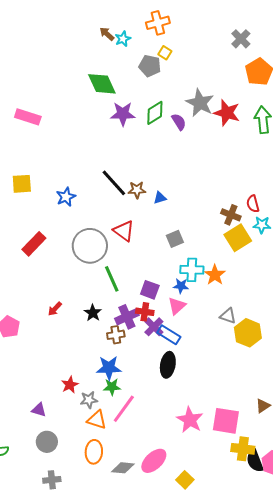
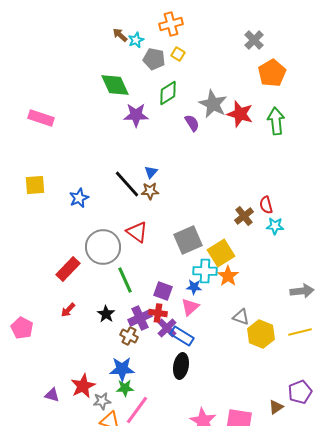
gray pentagon: (150, 66) -> (154, 59), moved
green diamond: (155, 113) -> (168, 93), moved
blue triangle: (160, 198) -> (151, 172), moved, turned -32
brown cross: (231, 215) -> (244, 216), turned 30
yellow square: (238, 238) -> (221, 253), moved
gray square: (175, 239) -> (188, 240), size x1.6
red rectangle: (34, 244) -> (68, 269), moved
brown cross: (116, 335) -> (129, 336), turned 36
red star: (70, 385) -> (83, 386), size x1.4
purple triangle: (39, 410) -> (52, 395), moved

